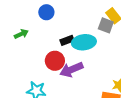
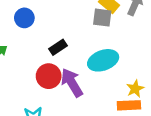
cyan ellipse: (84, 42) -> (103, 60), moved
purple arrow: (71, 70) -> (72, 83), turned 95

